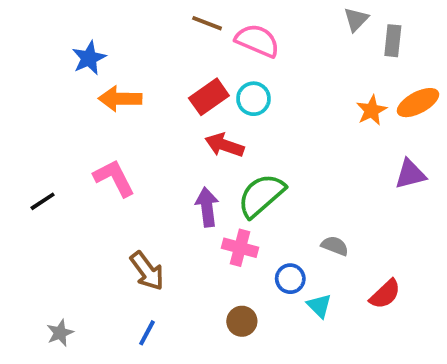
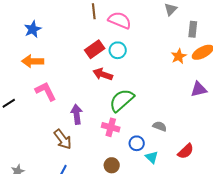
brown line: (207, 23) -> (94, 11), turned 63
gray rectangle: (393, 41) -> (193, 29), moved
orange arrow: (120, 99) -> (33, 61), moved
purple arrow: (207, 207) -> (77, 114), moved

